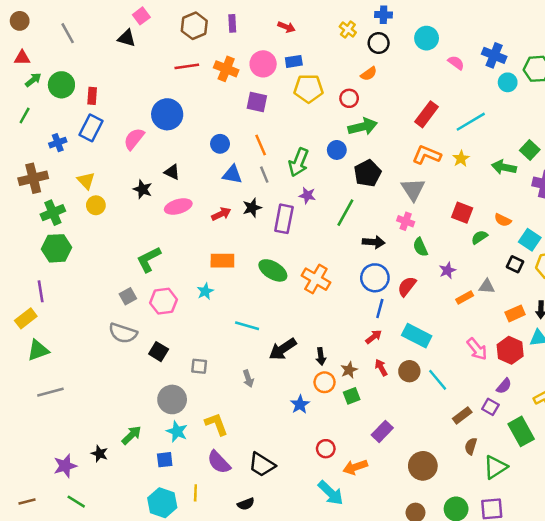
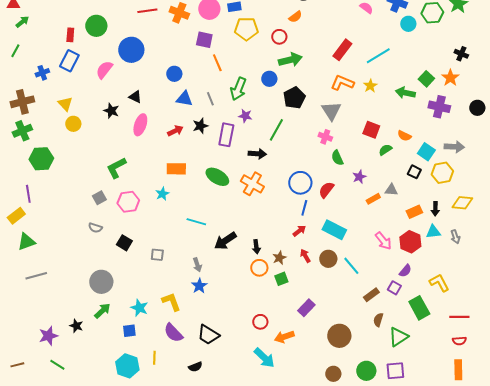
green circle: (61, 85) -> (96, 26), moved
orange line: (261, 145) -> (217, 63), moved
pink ellipse: (178, 207) -> (140, 125), turned -55
green cross: (53, 213) -> (22, 131), moved
black arrow: (374, 242) -> (257, 154), moved
gray semicircle: (123, 333) -> (95, 228), size x0.6
gray circle: (172, 399) -> (101, 282), moved
blue star: (300, 404) -> (199, 286), moved

